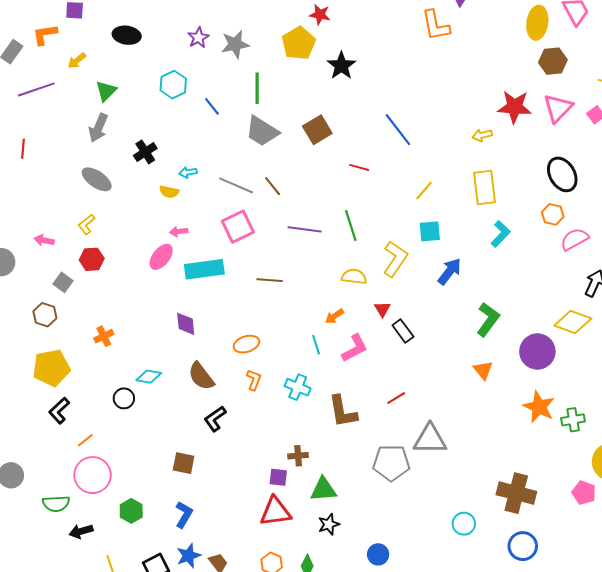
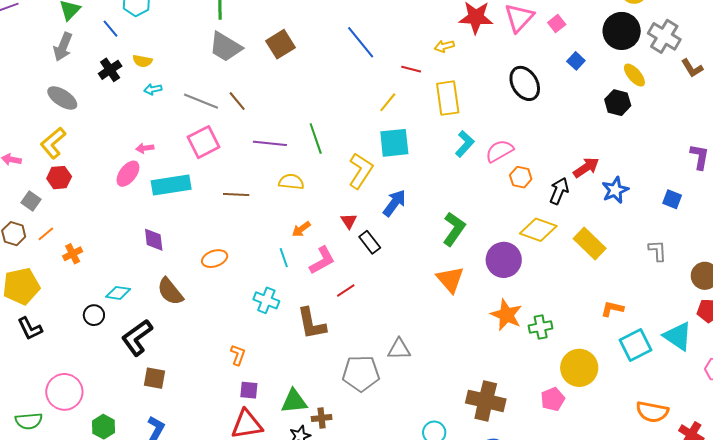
blue line: (212, 106) -> (111, 29), moved
red line: (359, 167) -> (411, 69), moved
yellow semicircle: (169, 192) -> (142, 61), moved
orange hexagon: (553, 214) -> (521, 177), moved
yellow L-shape: (86, 224) -> (53, 143), size x1.5
cyan square: (430, 231) -> (394, 143), size x1.4
pink semicircle: (575, 239) -> (499, 151), moved
blue arrow: (450, 271) -> (394, 203), moved
yellow semicircle: (354, 277) -> (291, 182), moved
orange triangle: (483, 370) -> (450, 280), size x1.4
orange L-shape: (254, 380) -> (238, 355), moved
red line: (396, 398) -> (346, 290), moved
black L-shape: (59, 411) -> (30, 329), turned -72
black L-shape: (215, 419) -> (137, 337), moved, size x1.4
gray triangle: (430, 439) -> (399, 349), size x0.7
orange line: (85, 440) -> (46, 234), moved
brown cross: (298, 456) -> (322, 418), moved
pink pentagon: (584, 493) -> (553, 399), turned 30

